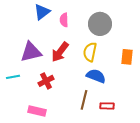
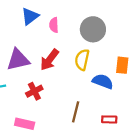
blue semicircle: (96, 76) -> (103, 81), moved
red rectangle: (107, 106) -> (109, 119), moved

